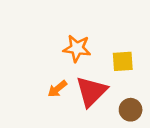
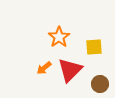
orange star: (77, 48) -> (59, 37), turned 30

